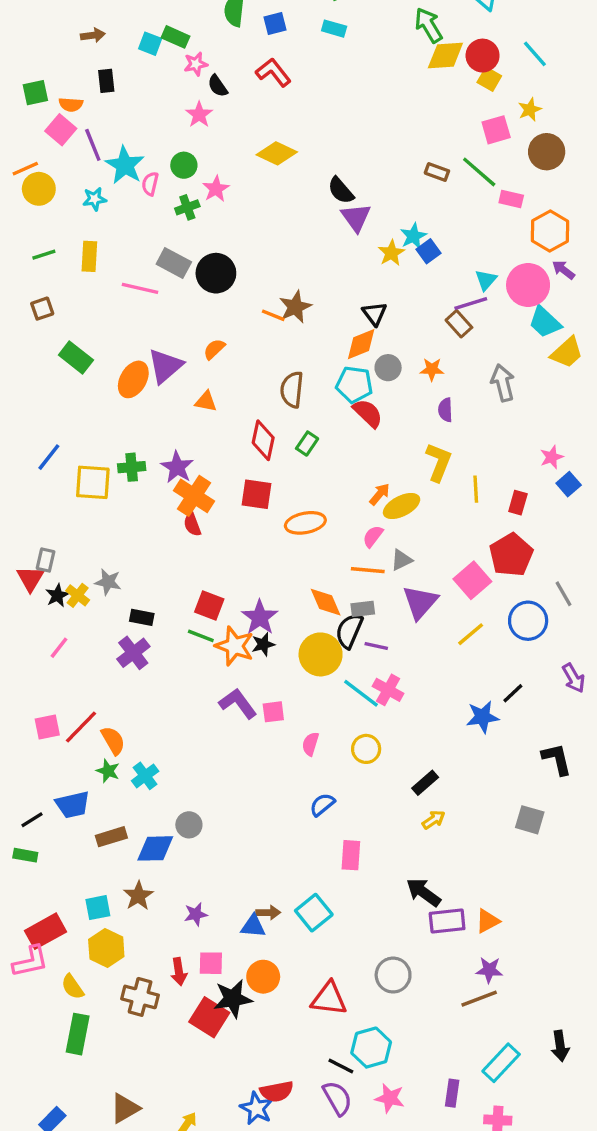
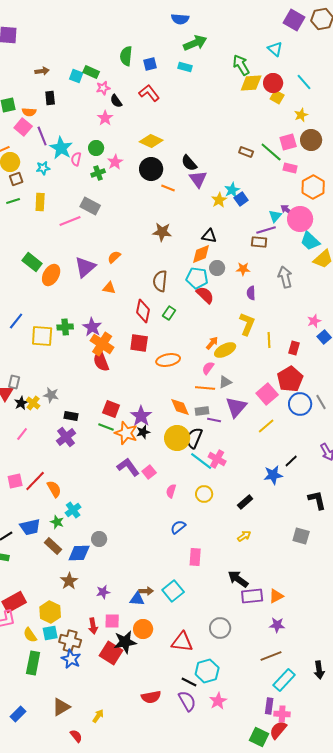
pink square: (496, 130) -> (288, 142), moved
purple arrow: (563, 270) -> (287, 210), moved
black circle: (216, 273) -> (151, 169), moved
pink line: (140, 288) -> (70, 221), turned -35
brown star: (295, 307) -> (162, 232), turned 30
brown square: (42, 309) -> (16, 179), moved
black triangle: (375, 314) -> (209, 236), turned -42
orange line: (273, 315) -> (168, 188), moved
brown rectangle: (459, 324) -> (259, 242), turned -42
orange ellipse: (133, 379) -> (51, 275), moved
red semicircle: (192, 525) -> (101, 361), size x1.5
blue circle: (528, 621) -> (300, 404), moved
black semicircle: (349, 631) -> (194, 438), moved
purple line: (376, 646) -> (214, 420), moved
pink square: (273, 712) -> (149, 472), turned -32
green star: (108, 771) -> (57, 522), moved
black rectangle: (425, 783) -> (245, 502), moved
brown rectangle: (111, 837) -> (53, 546), turned 60
cyan square: (98, 908) -> (50, 633), moved
brown line: (479, 999) -> (271, 656), moved
purple rectangle: (452, 1093) -> (269, 706), moved
pink star: (390, 1098) -> (218, 701), turned 30
blue star: (256, 1108) -> (71, 659), moved

